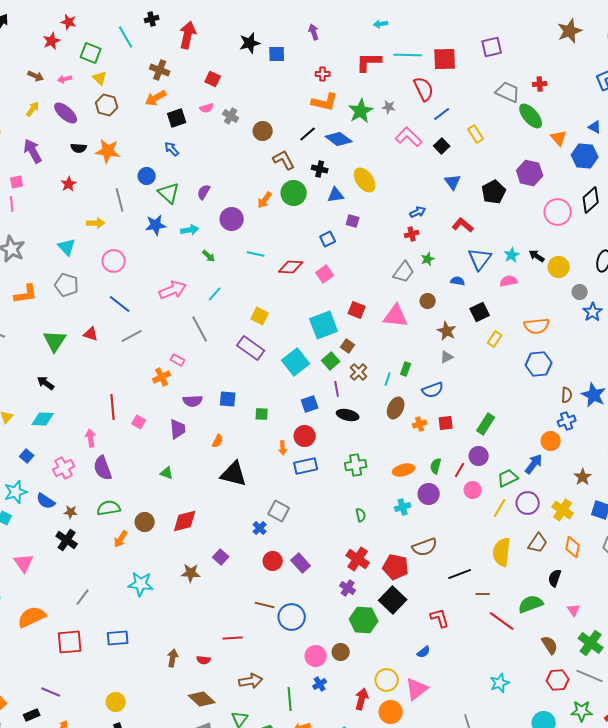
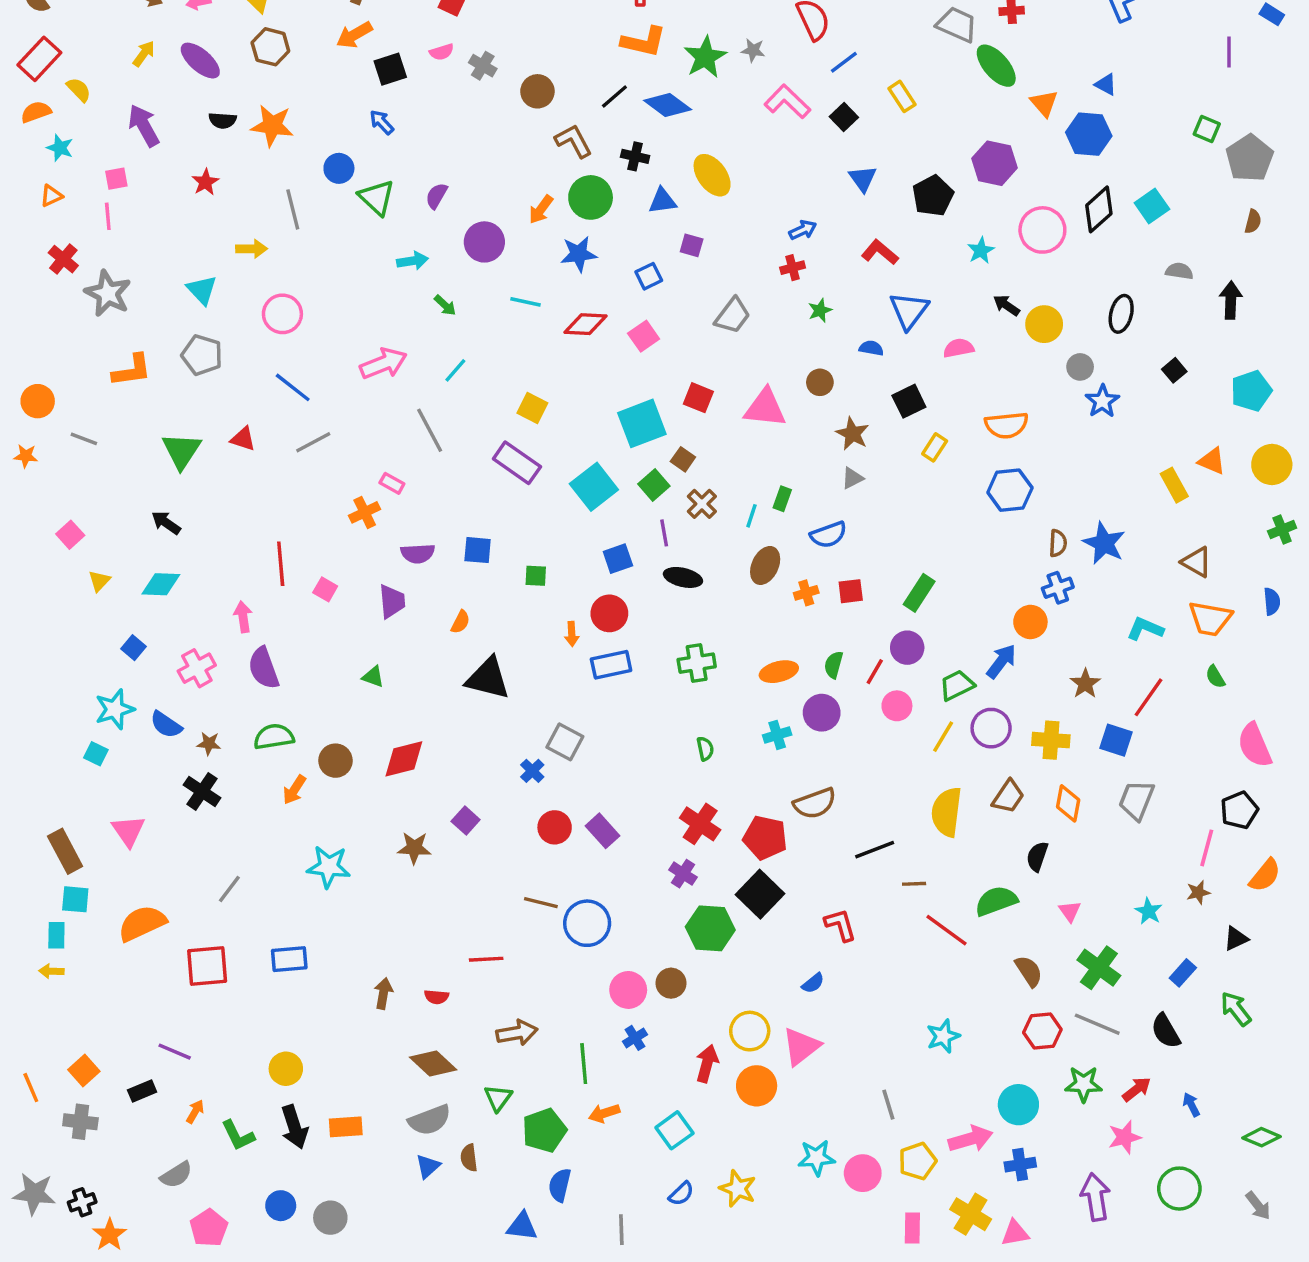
blue star: (156, 225) -> (579, 254), moved
cyan star: (512, 255) -> (981, 251), moved
gray trapezoid: (404, 272) -> (733, 316), moved
yellow cross: (563, 510) -> (1051, 740), turned -30

